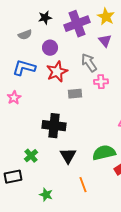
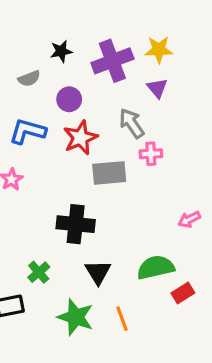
yellow star: (106, 17) -> (159, 50), turned -30
gray rectangle: (75, 94) -> (109, 173), size x1.5
green star: (46, 195) -> (76, 317), moved, size x1.6

